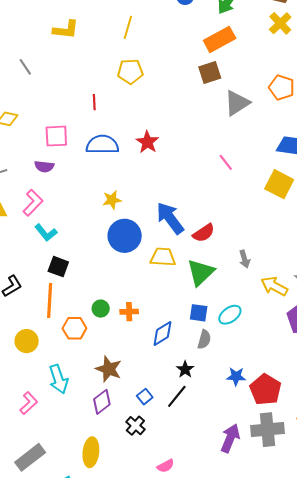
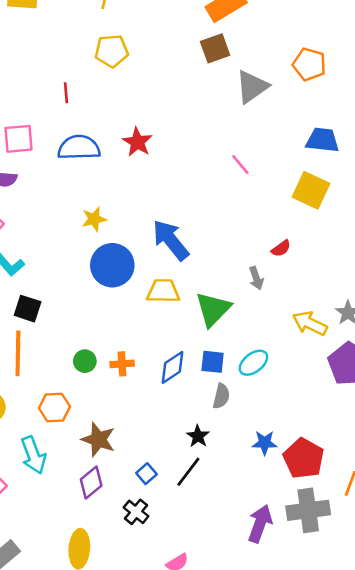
red semicircle: (204, 233) -> (281, 248), moved, size x0.7
gray arrow: (244, 259) -> (256, 278), moved
orange hexagon: (74, 328) -> (54, 407), moved
blue diamond: (162, 334) -> (173, 367), moved

